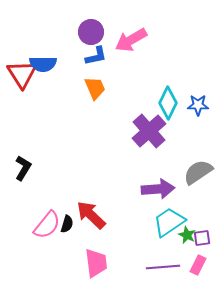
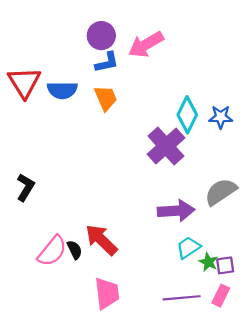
blue semicircle: (43, 64) -> (62, 90), moved
cyan trapezoid: (169, 222) -> (188, 248), size x0.7
black semicircle: (67, 224) -> (75, 250), turned -42

